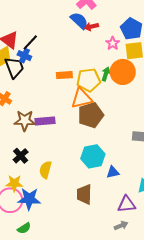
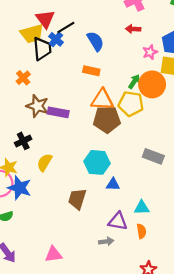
blue semicircle: (79, 21) -> (95, 41), moved
yellow pentagon: (89, 80) -> (131, 104), moved

